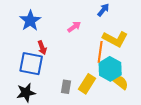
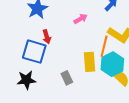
yellow rectangle: (87, 84) -> (89, 62), moved, turned -42
gray rectangle: (66, 87) -> (67, 78), turned -40

